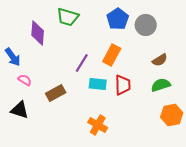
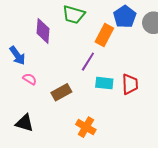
orange rectangle: (112, 55) -> (104, 35), moved
black triangle: (20, 110) -> (25, 123), moved
orange cross: (98, 125) -> (86, 127), moved

